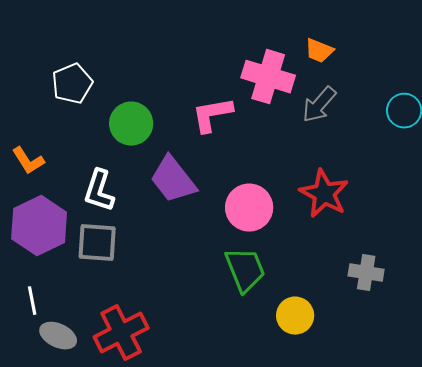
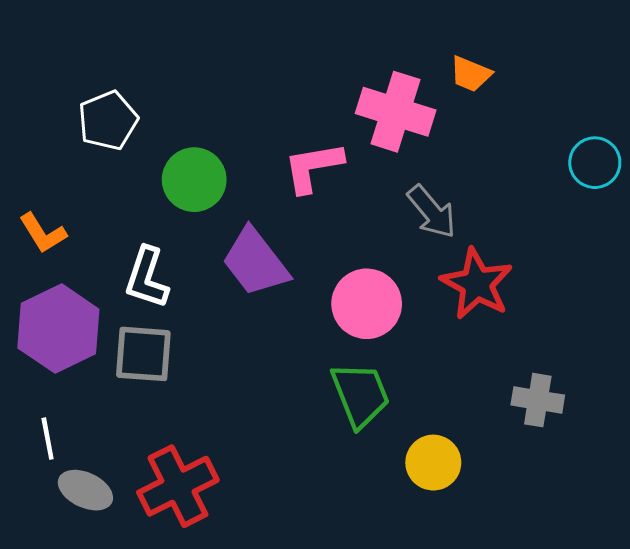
gray arrow: (319, 105) -> (432, 212), moved, turned -81

